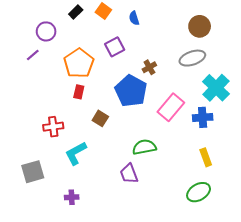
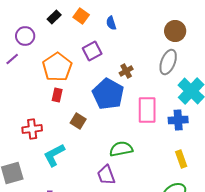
gray ellipse: (192, 58) -> (168, 62), turned -50
pink rectangle: (171, 107) -> (147, 110), turned -40

